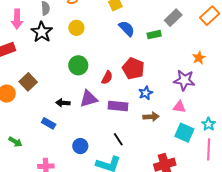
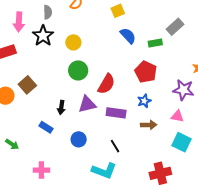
yellow circle: (76, 28) -> (73, 42), moved
red pentagon: (133, 68) -> (146, 72), moved
red semicircle: (107, 78) -> (106, 84), size x1.5
black arrow: (63, 103) -> (61, 107), turned -88
blue circle: (80, 146) -> (79, 139), moved

